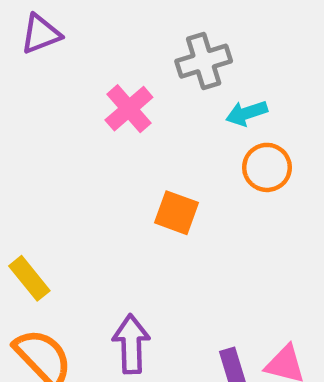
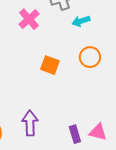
orange circle: (267, 167) -> (90, 57), moved

